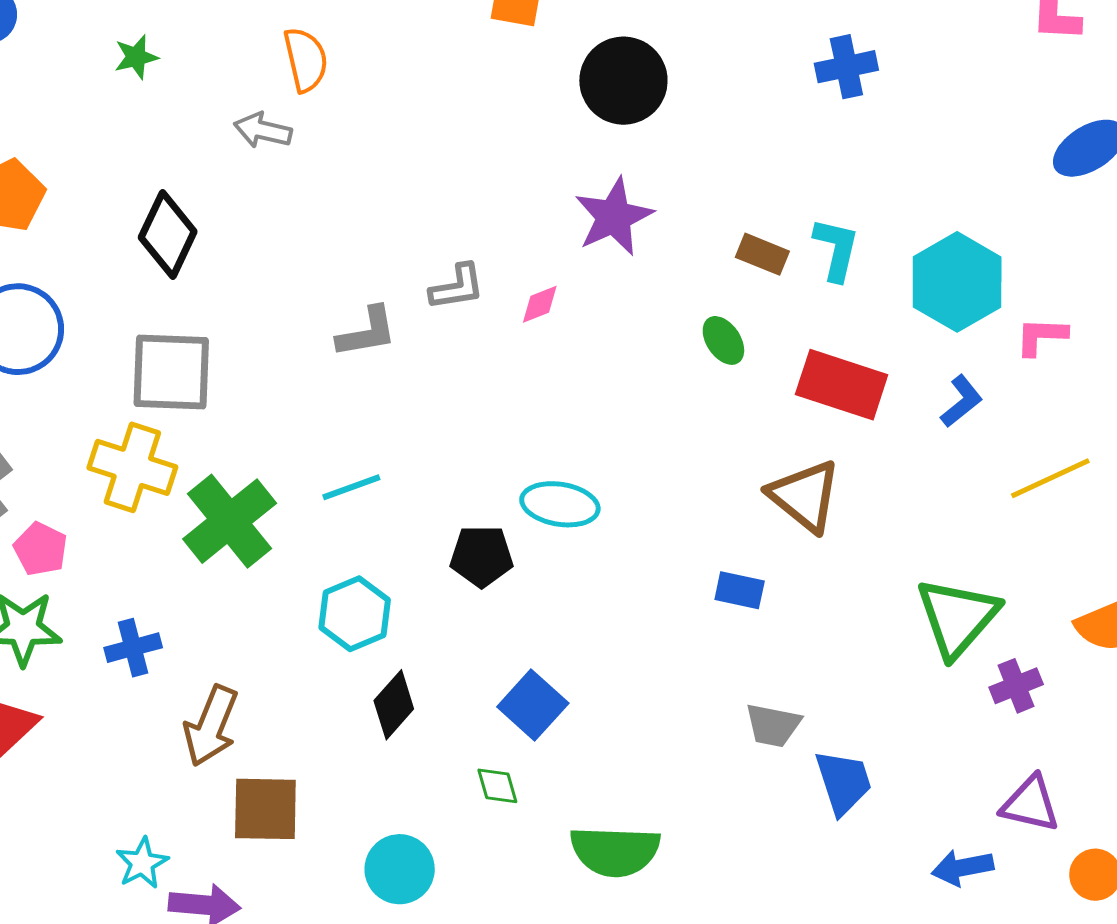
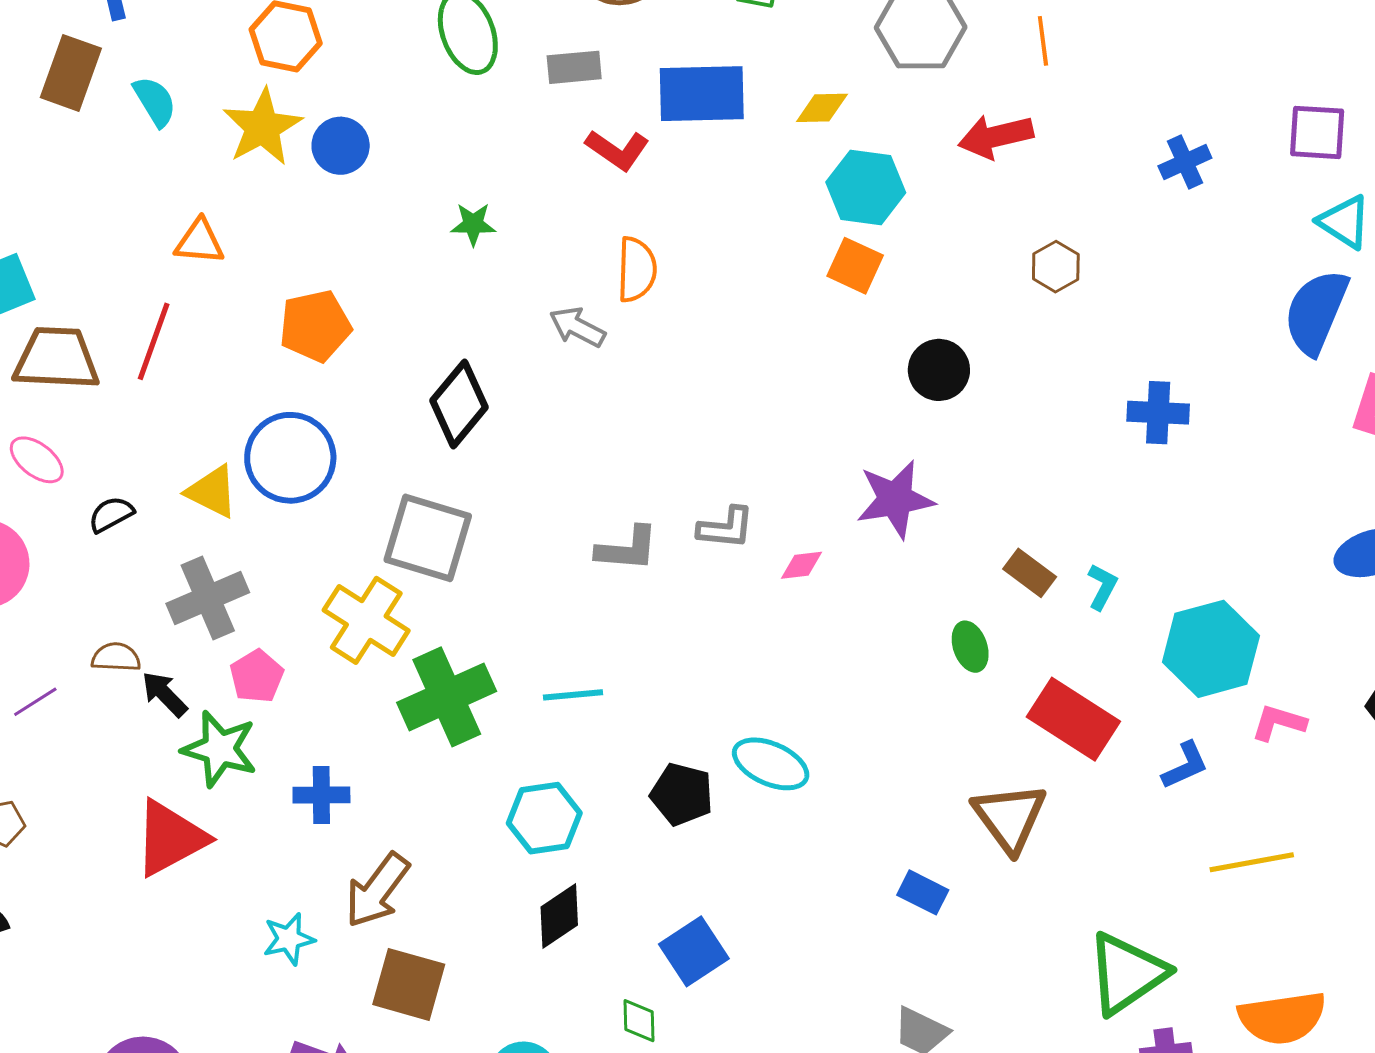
black circle: (623, 81) -> (939, 370), size x0.7
cyan L-shape: (836, 249) -> (1102, 587), size x0.7
cyan star: (142, 863) -> (289, 939), moved

